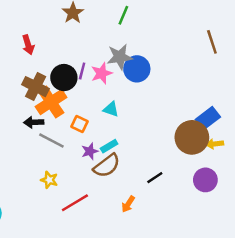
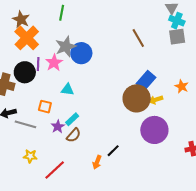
brown line: (212, 42) -> (138, 38), moved
orange cross: (51, 102) -> (27, 38), moved
brown semicircle: (107, 166) -> (74, 135), size x0.7
black line: (155, 178) -> (113, 151), moved
purple circle: (205, 180) -> (154, 130), size x1.4

